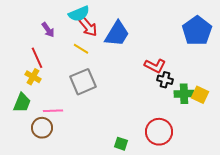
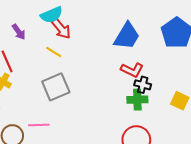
blue trapezoid: (117, 34) -> (127, 36), moved
green cross: (184, 94) -> (137, 100), moved
pink line: (53, 111) -> (39, 125), moved

